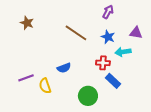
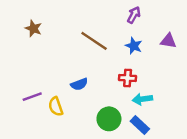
cyan arrow: (123, 52) -> (142, 99), moved
blue rectangle: (113, 81) -> (140, 125), moved

